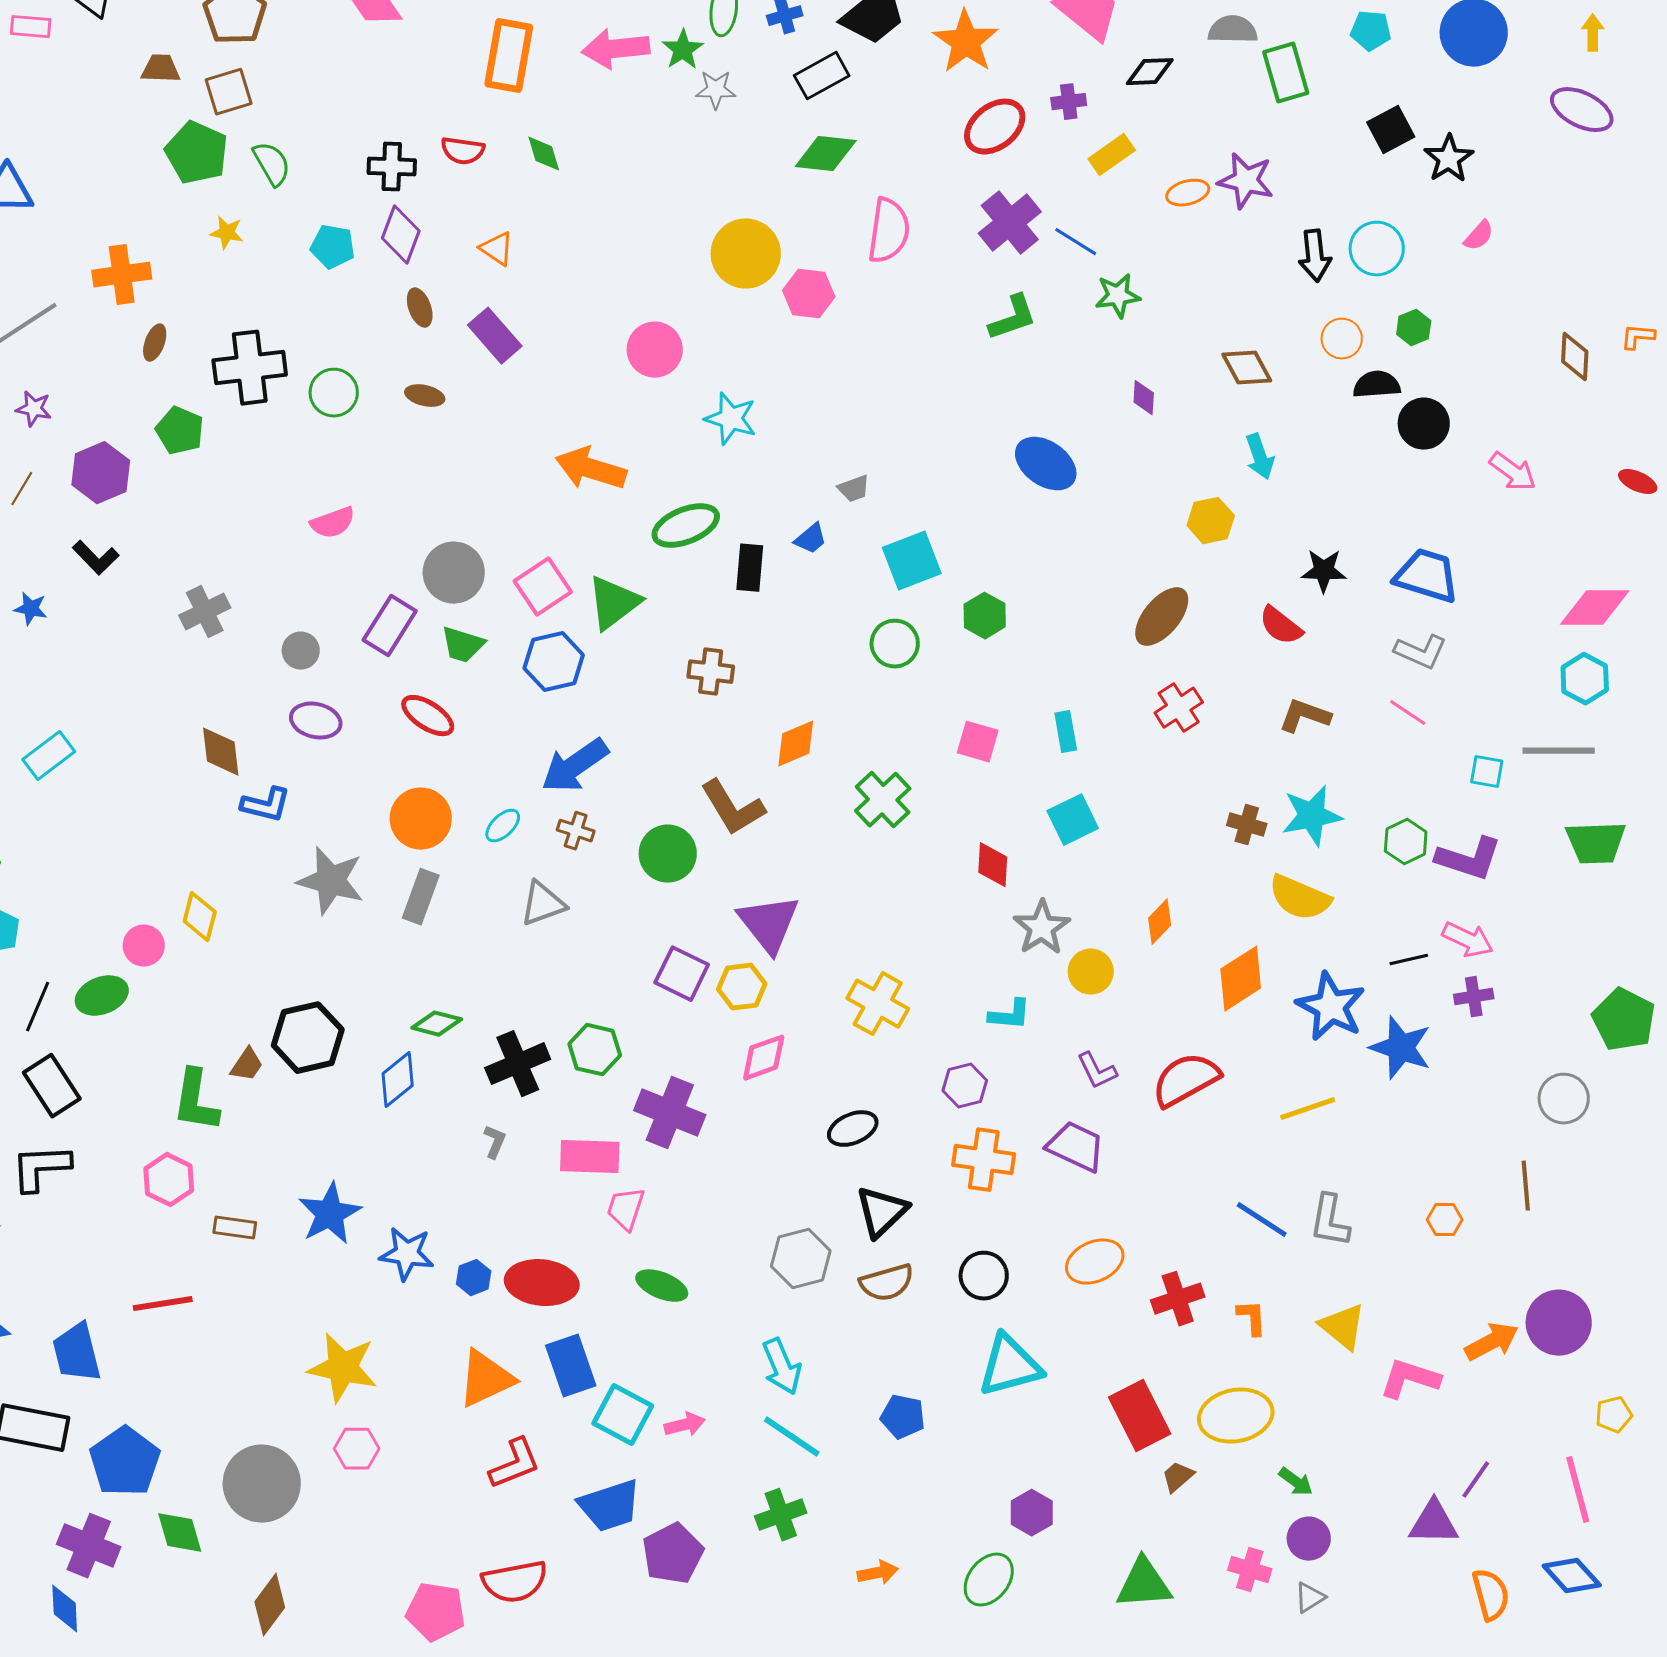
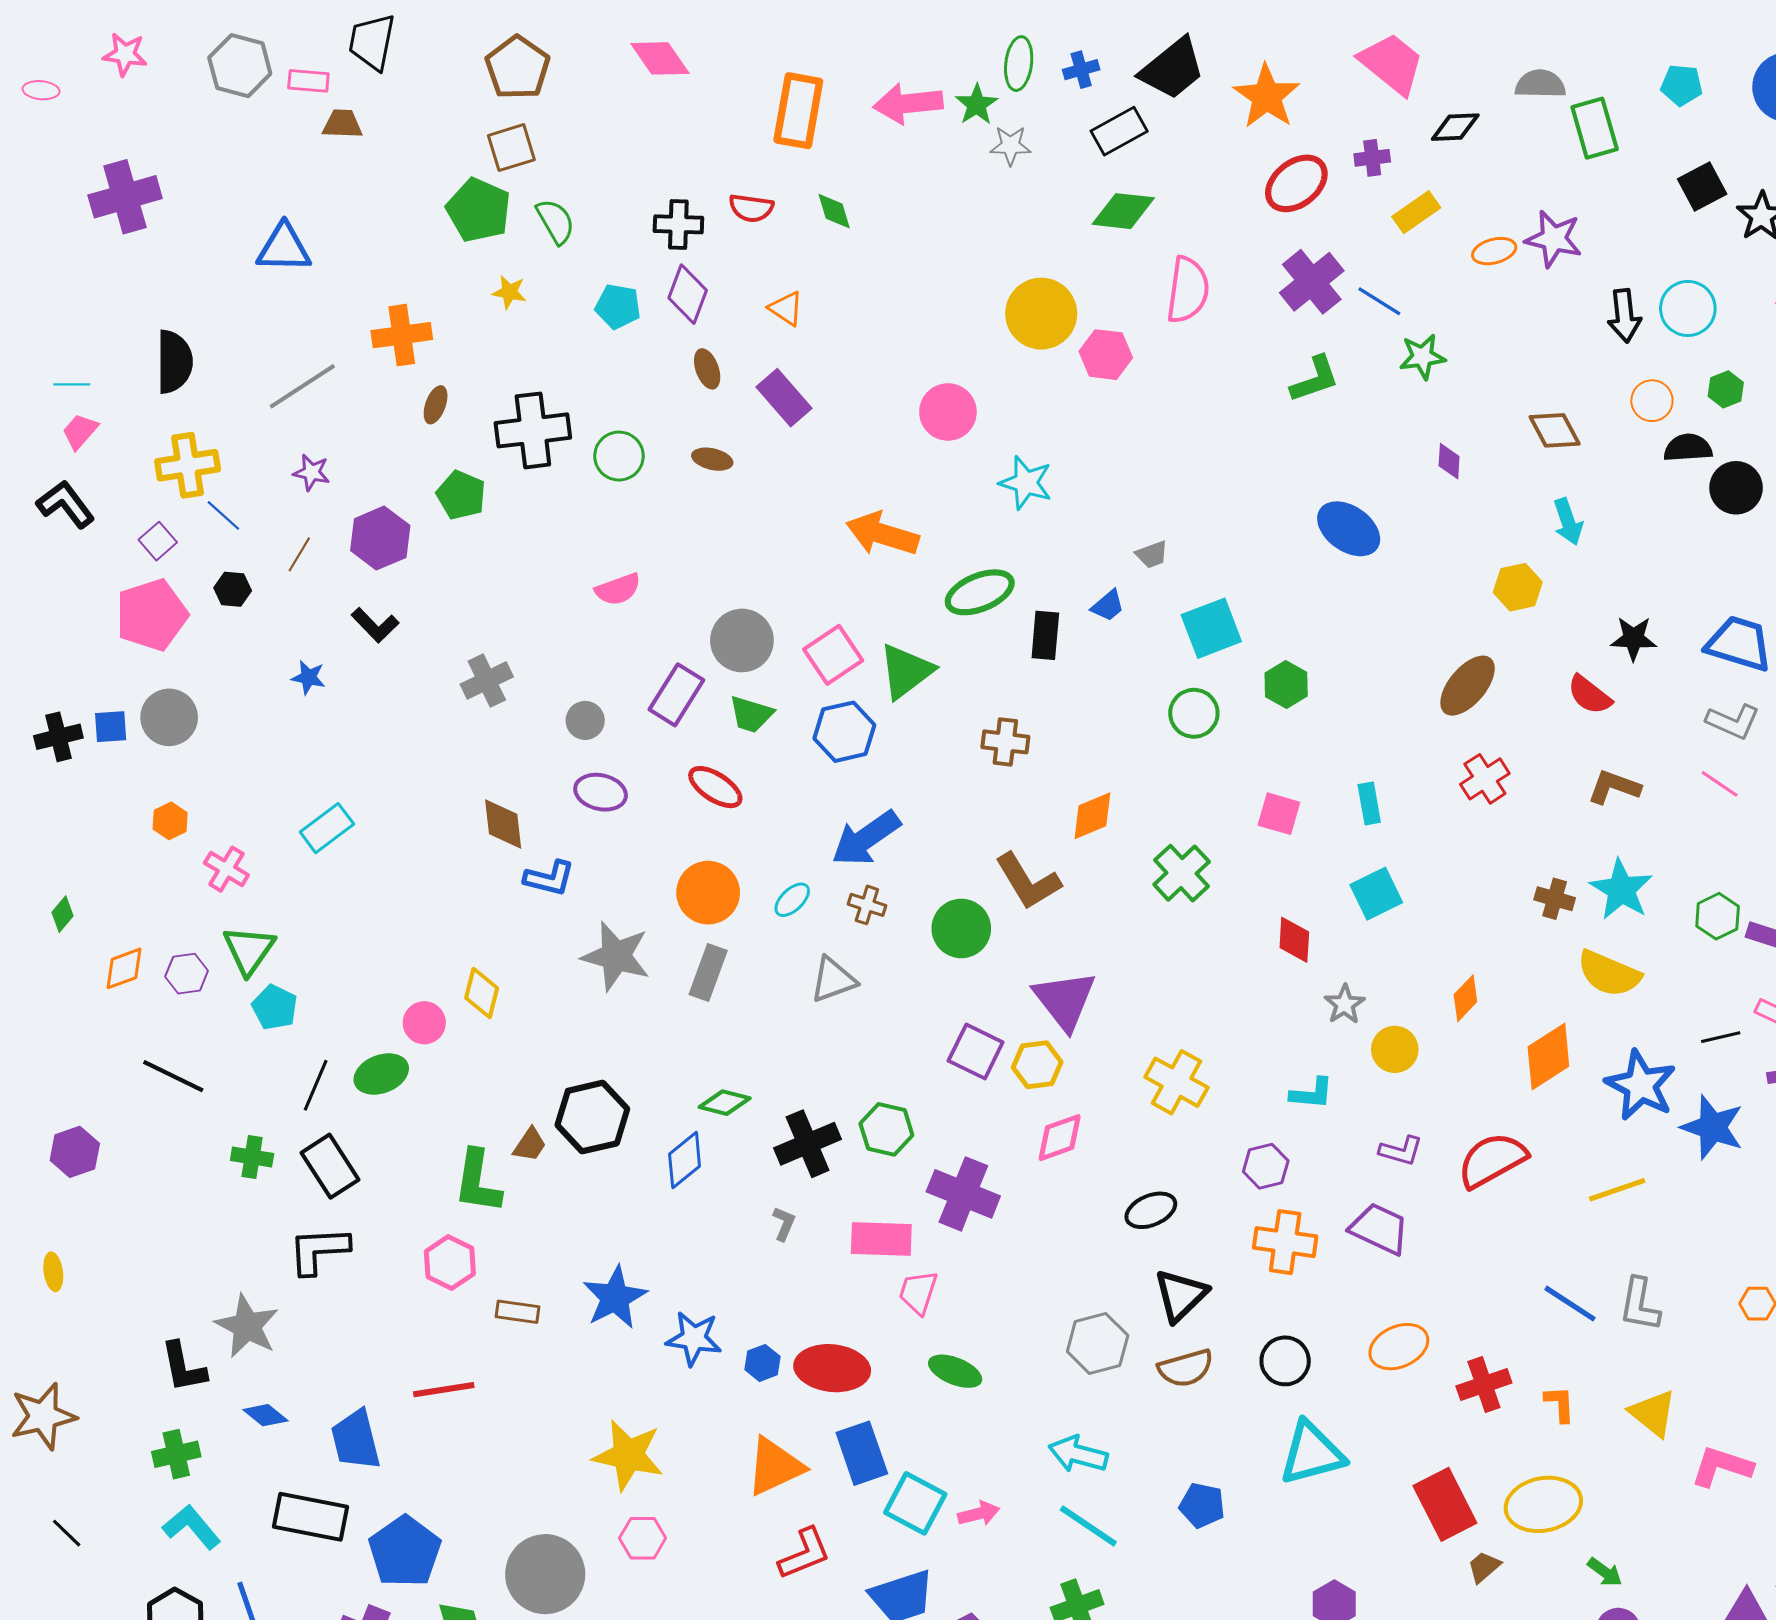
brown trapezoid: (161, 69) -> (342, 124), moved
cyan star: (1312, 816) -> (1621, 890), turned -30
gray star: (1042, 928) -> (1345, 1004), size x0.7
purple L-shape: (1097, 1071) -> (1401, 1151), turned -48
cyan arrow: (782, 1367) -> (1078, 1454), turned 128

